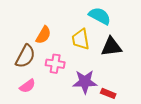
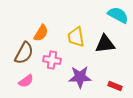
cyan semicircle: (100, 16) -> (118, 15), moved
red rectangle: (108, 93) -> (115, 86), moved

